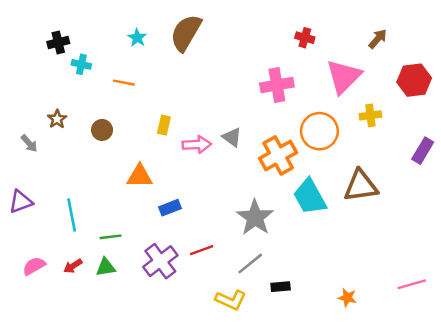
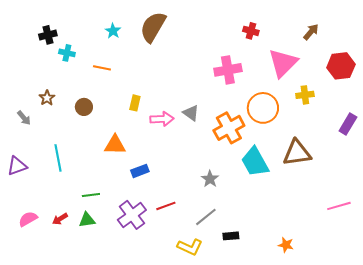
cyan line: (72, 215) -> (58, 158), moved
gray star: (255, 217) -> (210, 179), size x0.6
pink line: (412, 284) -> (339, 206), moved

